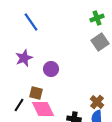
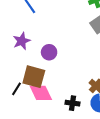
brown square: (36, 93) -> (34, 77), size x1.6

